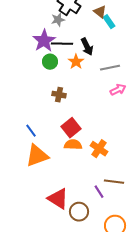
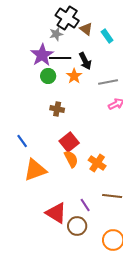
brown triangle: (100, 12) -> (86, 29), moved
blue line: (31, 131) -> (22, 141), moved
orange semicircle: (73, 145) -> (71, 159), turned 60
purple line: (99, 192) -> (85, 205), moved

